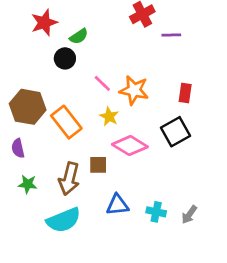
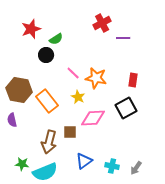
pink diamond: (130, 146) -> (93, 118), turned -35
green star: (28, 184) -> (22, 164), moved
blue triangle: (117, 205) -> (84, 161), turned -30

